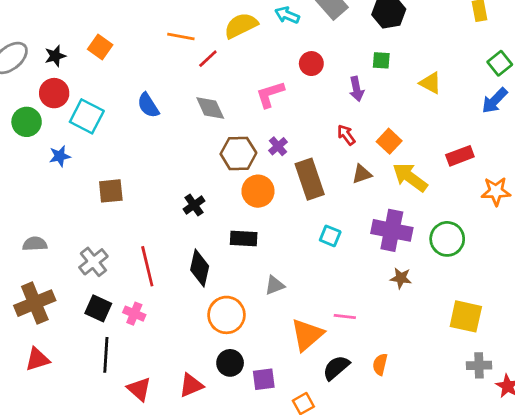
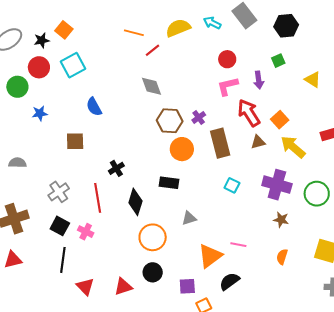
orange square: (100, 47) -> (64, 30), moved
green square: (381, 60) -> (278, 61), turned -32
pink L-shape: (270, 94) -> (228, 86), moved
blue semicircle: (148, 105) -> (94, 107), moved
cyan square: (87, 116) -> (73, 65), moved, turned 30
red arrow: (346, 135) -> (249, 113), size x1.8
black cross: (194, 205) -> (116, 168), moved
gray semicircle: (35, 244) -> (17, 163), moved
orange semicircle: (380, 364) -> (282, 257), moved
purple square: (264, 379) -> (187, 286), moved

